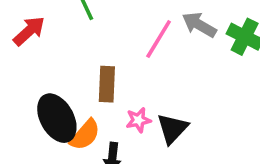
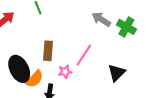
pink line: (159, 39) -> (84, 55), moved
black triangle: (172, 129) -> (117, 73), moved

